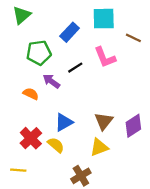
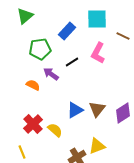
pink L-shape: (105, 57) -> (98, 53), turned 50
blue triangle: (64, 122) -> (75, 110), moved
yellow triangle: (99, 147) -> (97, 146), moved
yellow line: (18, 170) -> (22, 152), turned 64

